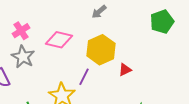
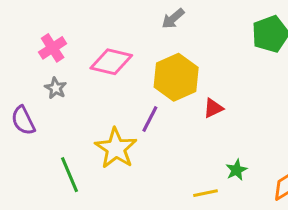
gray star: (23, 57) -> (56, 88), size x0.6

